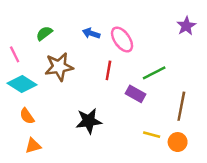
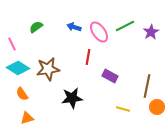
purple star: (186, 26) -> (151, 32), moved
brown star: (59, 67) -> (48, 69), moved
green line: (154, 73) -> (125, 26), moved
orange circle: (178, 142) -> (157, 107), moved

